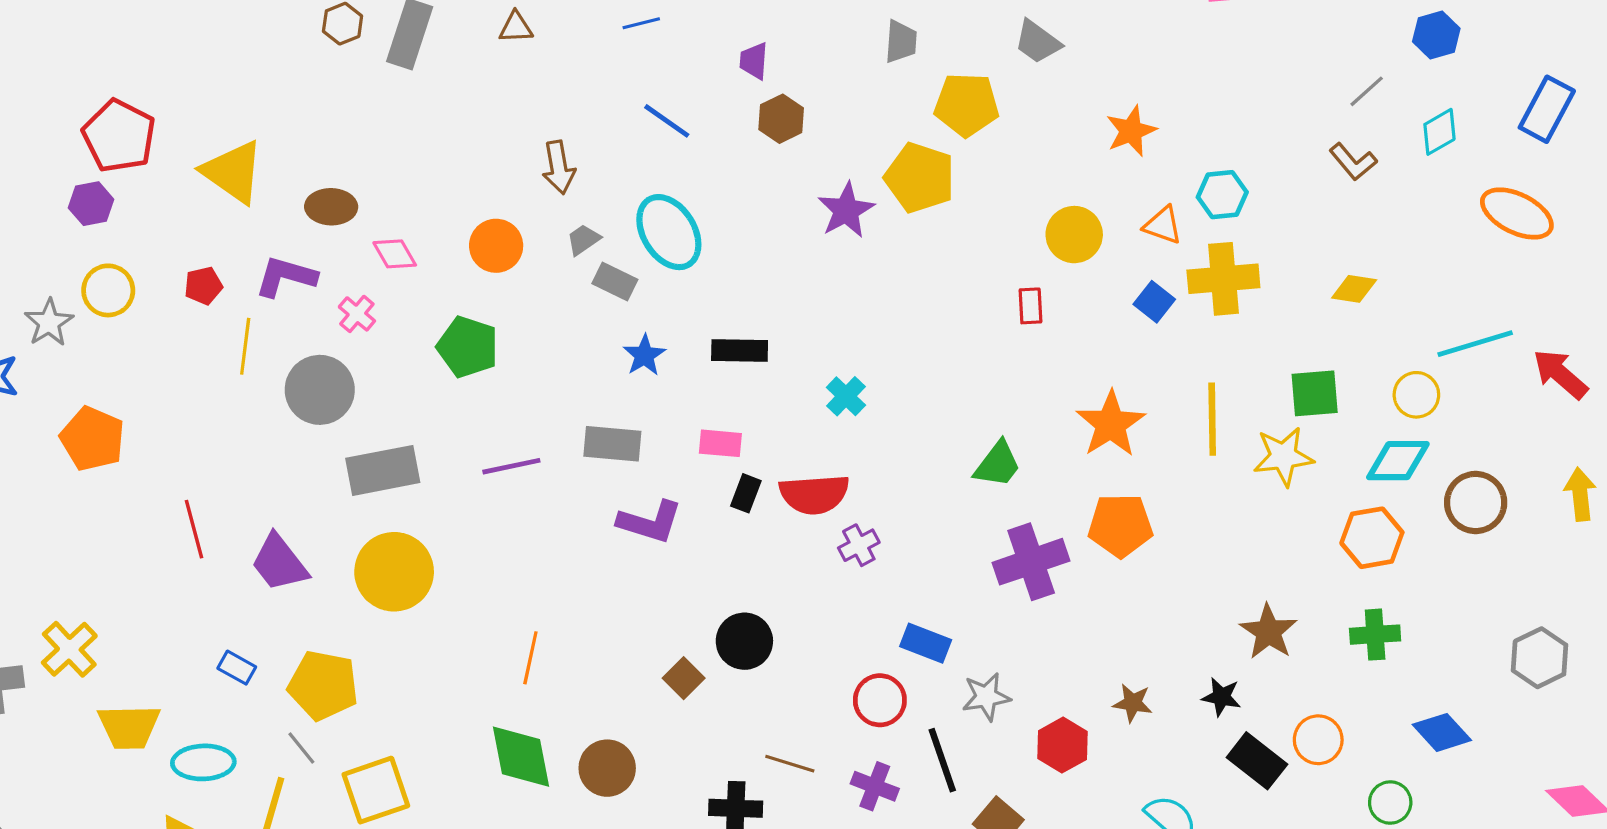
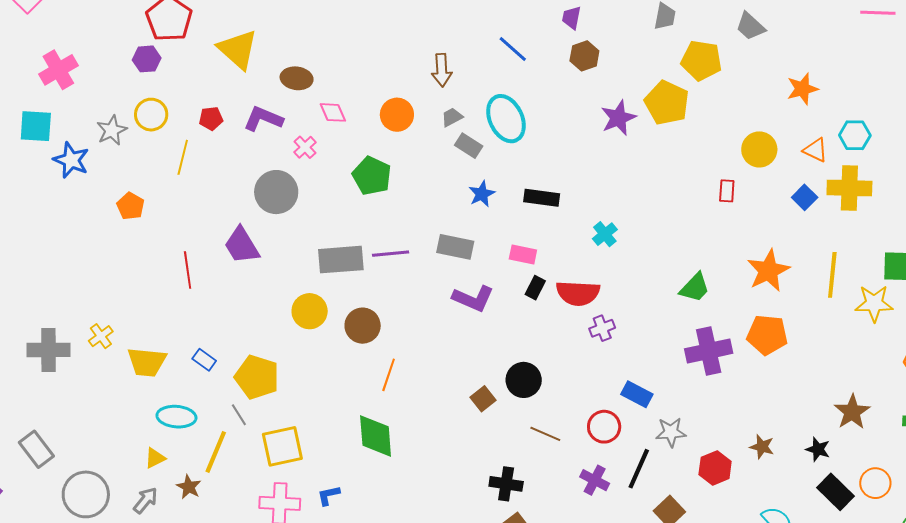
yellow line: (245, 346) -> (183, 157), moved
orange pentagon: (92, 439) -> (131, 206), size x0.7
gray rectangle: (383, 470) -> (341, 260), moved
purple trapezoid: (279, 563) -> (242, 245), moved
yellow circle: (394, 572) -> (310, 311), size x0.7
yellow cross: (69, 649) -> (101, 336), size x0.7
yellow trapezoid: (129, 727) -> (147, 362), moved
black line: (942, 760) -> (639, 469), turned 36
brown line: (790, 764) -> (545, 434), moved
brown circle: (607, 768) -> (363, 326), moved

